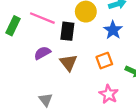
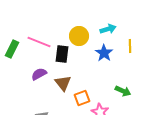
orange square: (104, 61) -> (82, 98), moved

